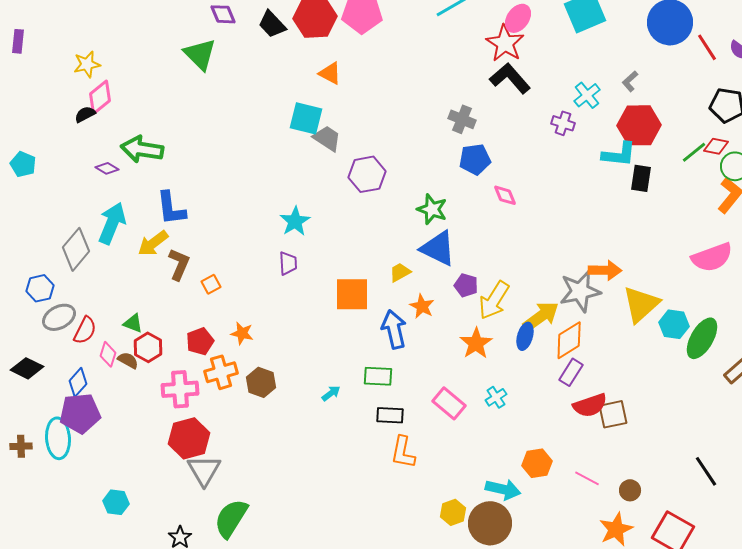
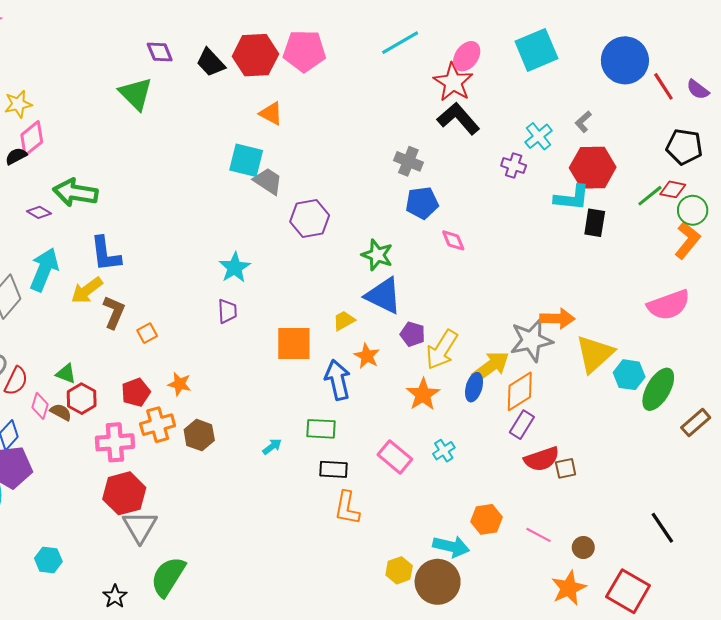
brown square: (613, 414) -> (566, 468), size x0.7

